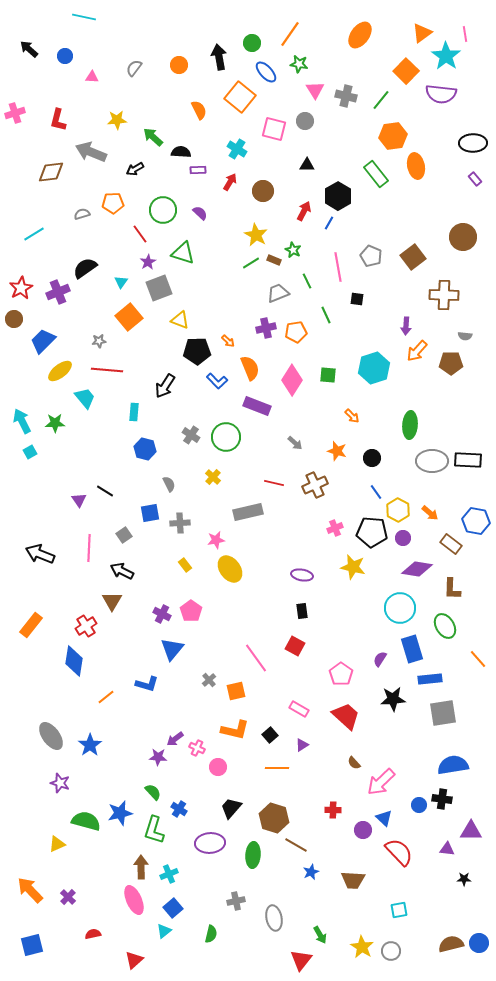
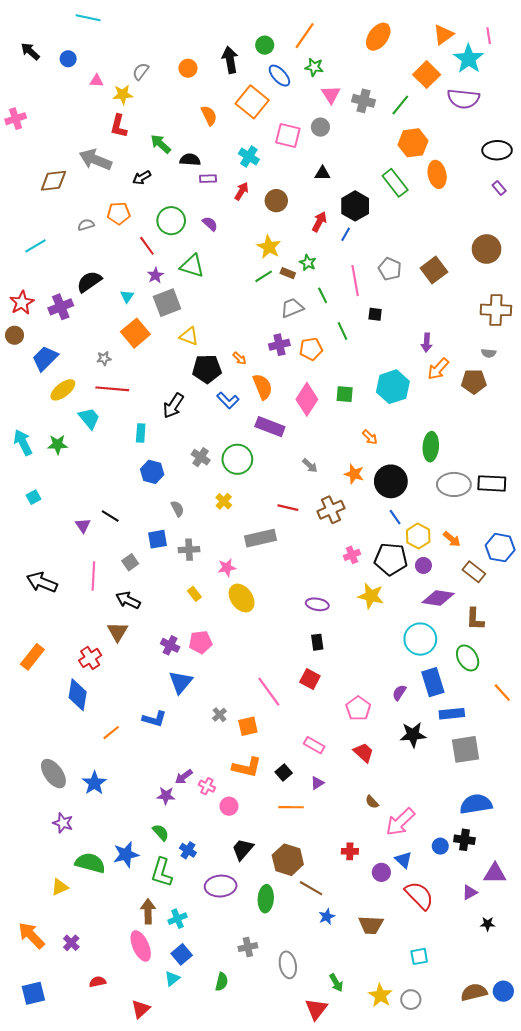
red L-shape: (58, 120) -> (119, 126), moved
yellow star: (117, 120) -> (123, 94), moved
brown cross: (444, 295) -> (496, 310), moved
cyan square: (30, 452) -> (33, 497), moved
black circle: (372, 458) -> (391, 481), size x1.8
pink pentagon: (191, 611) -> (201, 642), turned 30
red trapezoid: (346, 716) -> (364, 753), size x0.7
purple triangle: (447, 849) -> (470, 892), turned -35

